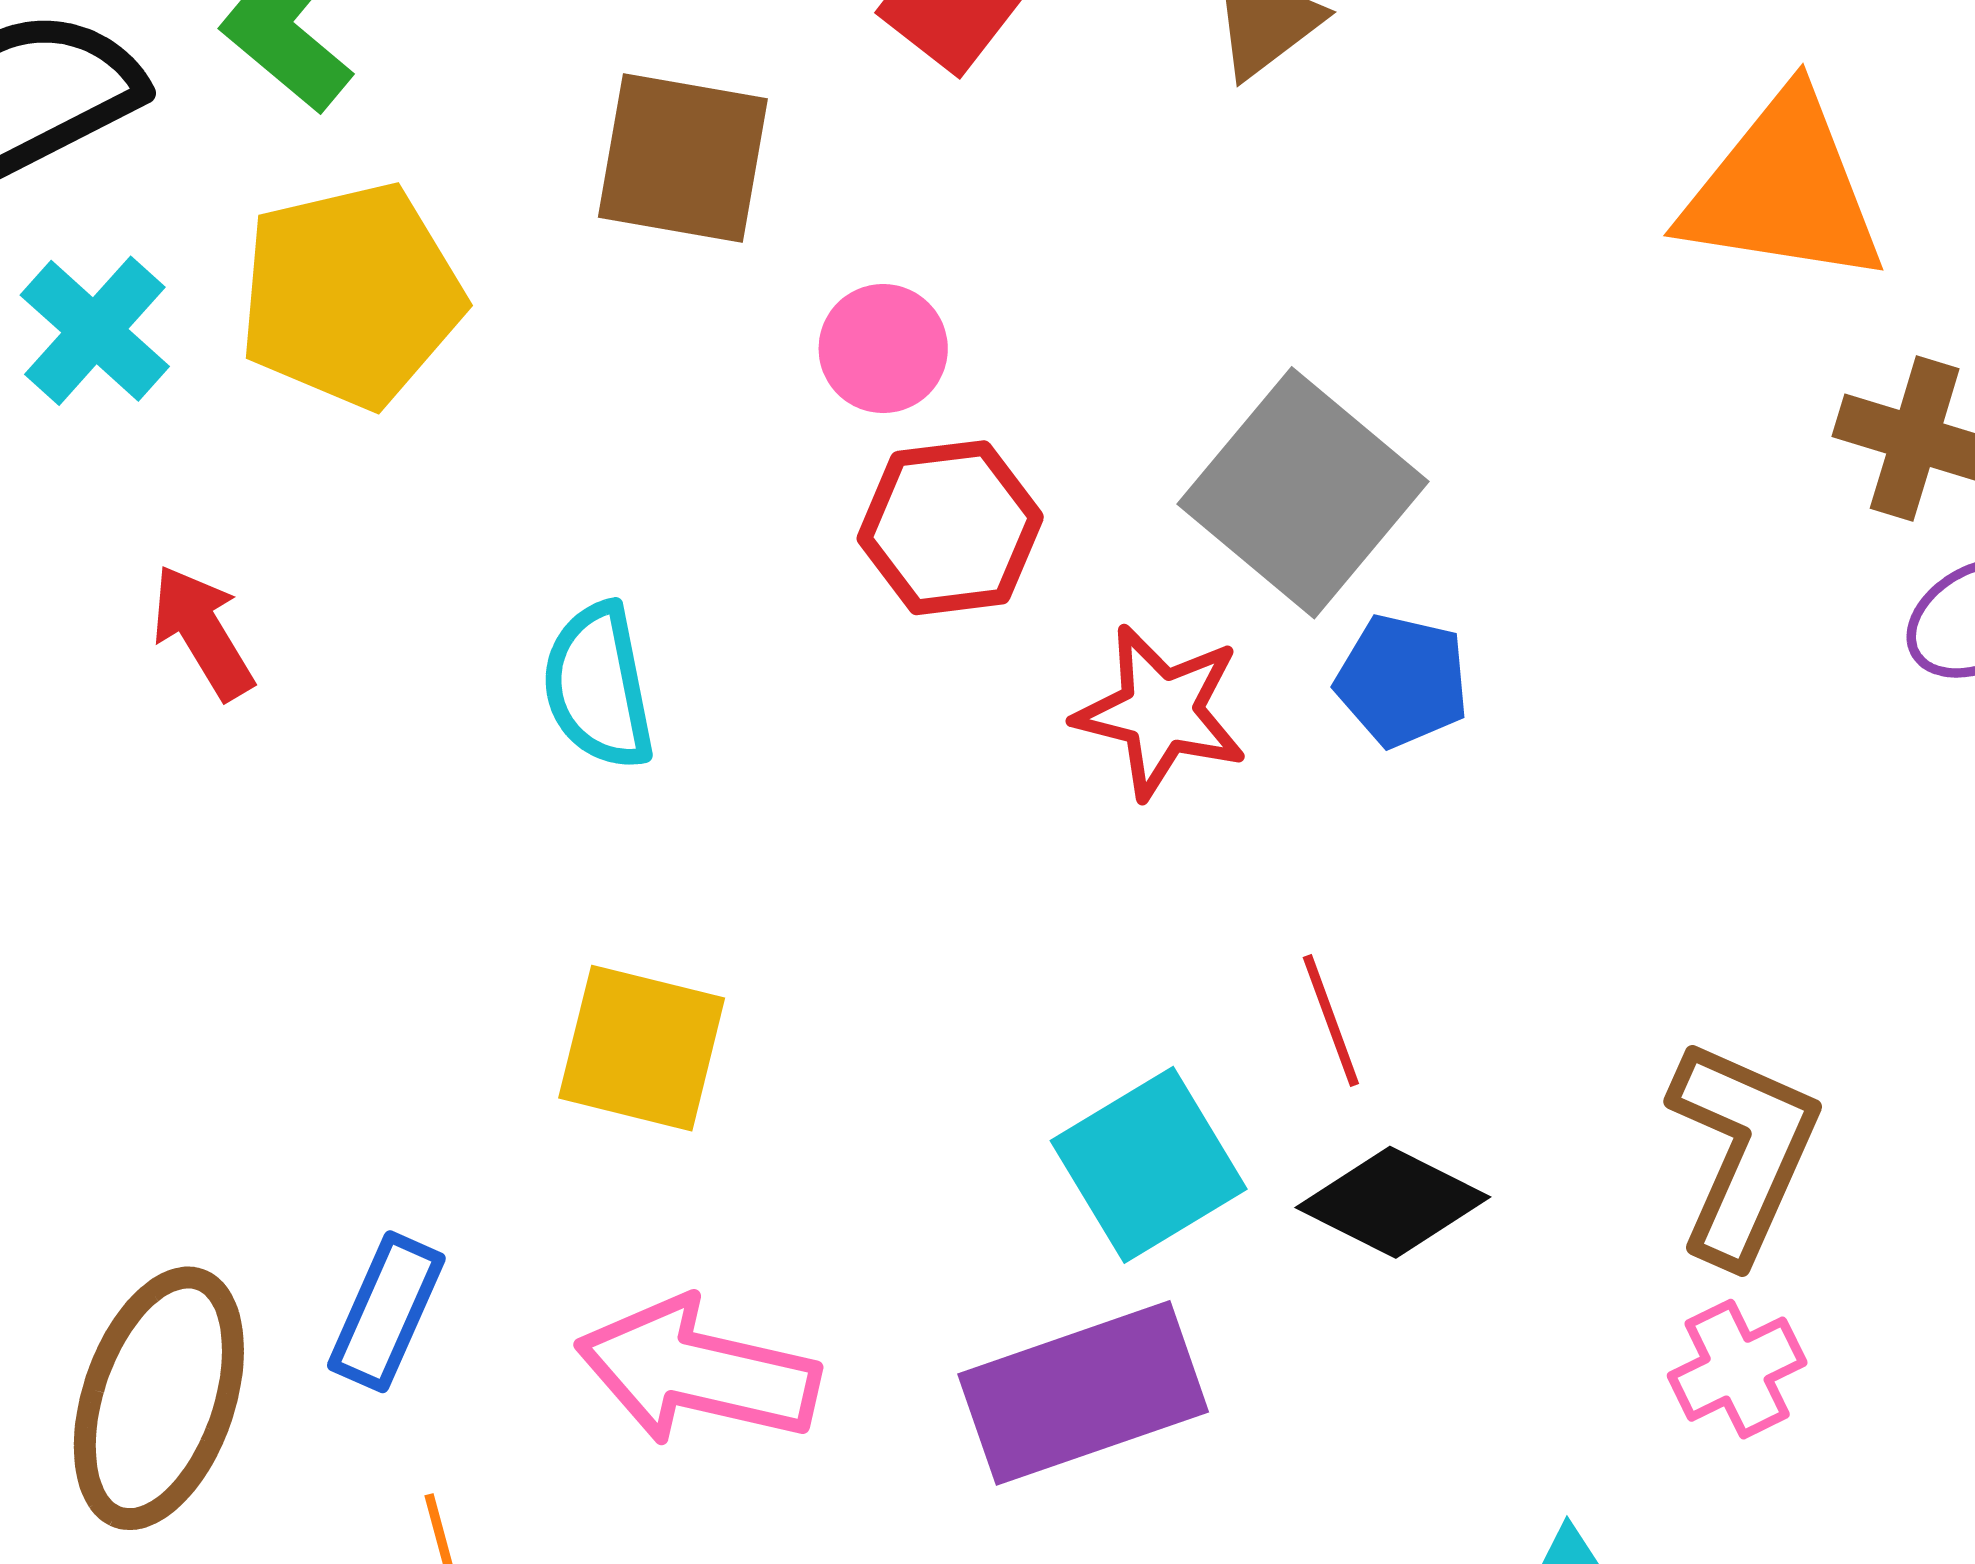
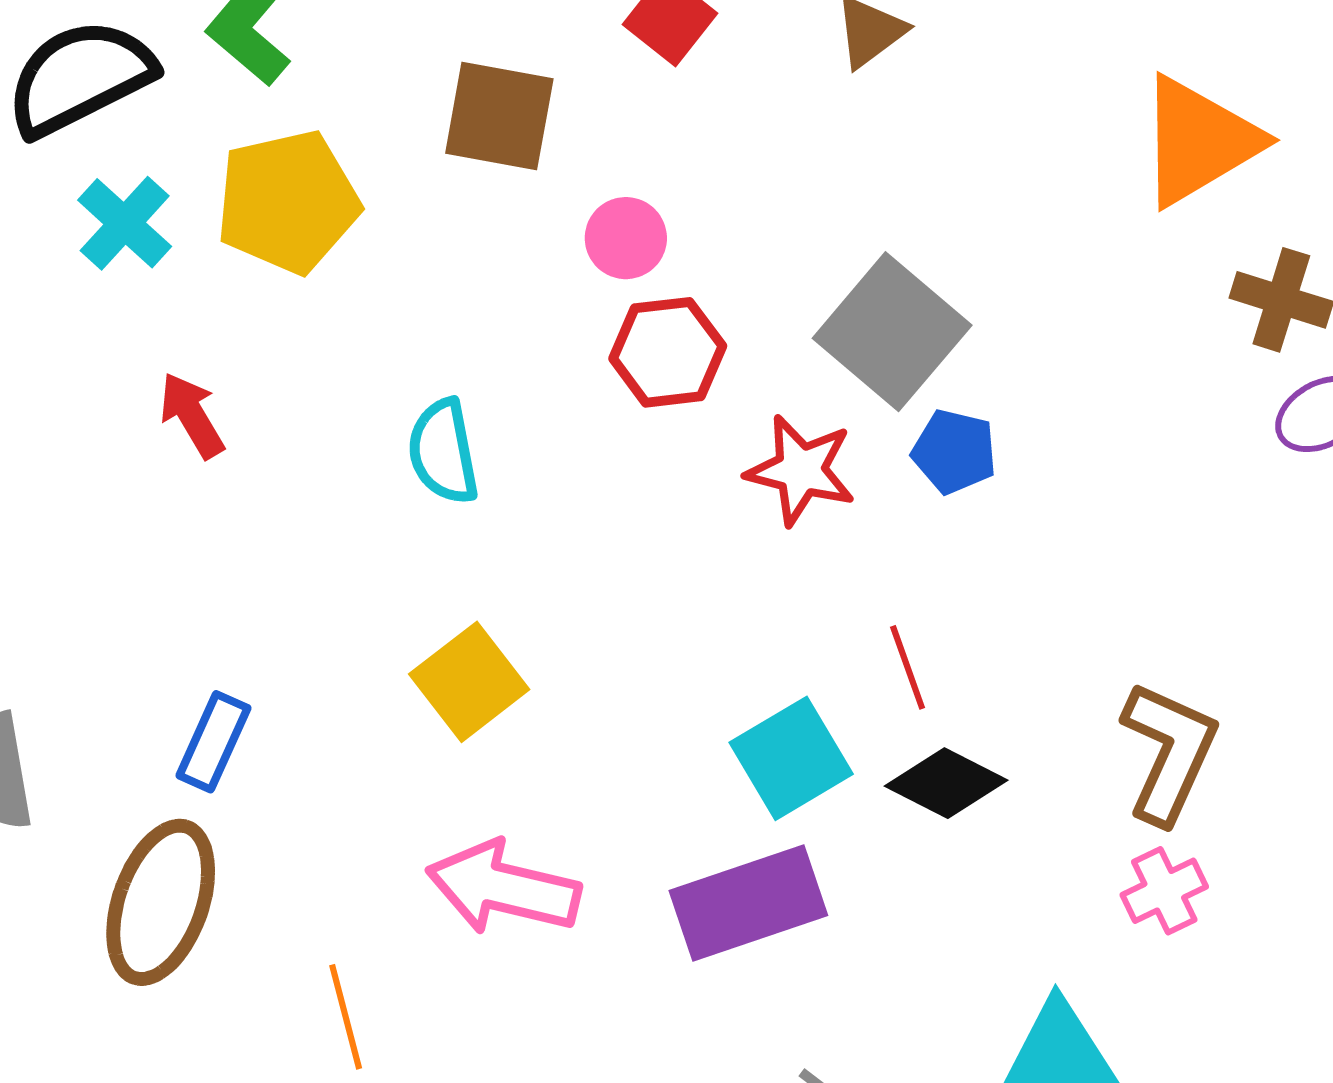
orange triangle: (1783, 190) -> (1199, 141), turned -40
yellow square: (642, 1048) -> (469, 682), turned 38
blue rectangle: (386, 1312) -> (213, 742), moved

